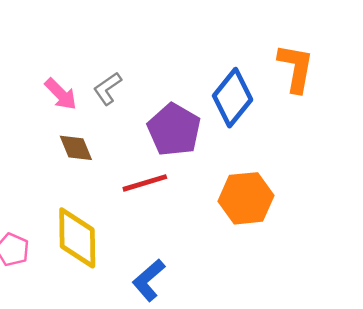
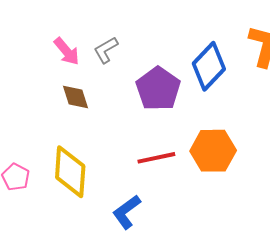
red line: (145, 183) -> (156, 158), moved

